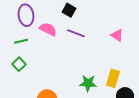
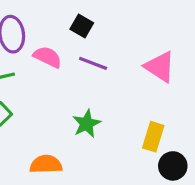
pink triangle: (117, 35) -> (160, 67), size x1.5
green star: (88, 83) -> (87, 124), moved, turned -30

